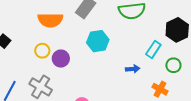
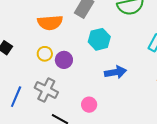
blue arrow: (133, 69) -> (115, 72), moved, size x1.5

